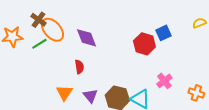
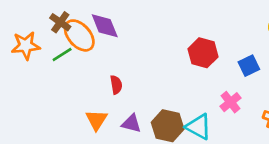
blue square: (163, 33) -> (249, 66), moved
purple diamond: (86, 38) -> (105, 26), moved
purple triangle: (90, 96) -> (131, 123), turned -35

